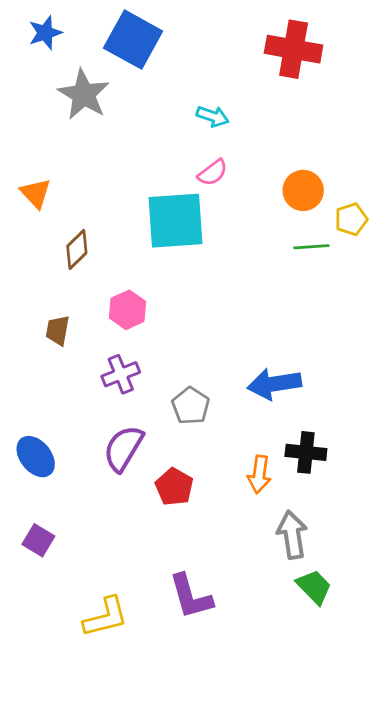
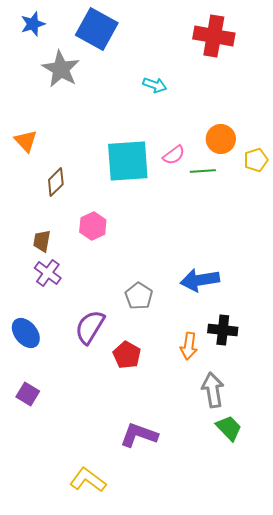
pink semicircle: (213, 173) -> (174, 155), moved
green line: (311, 247) -> (203, 171), moved
purple cross: (121, 374) -> (48, 273), moved, turned -32
purple L-shape: (191, 596) -> (139, 435), turned 126
yellow L-shape: (106, 617) -> (88, 480), moved, turned -129

